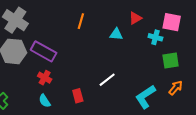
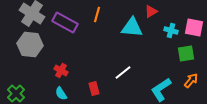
pink square: (172, 22) -> (194, 28), moved
cyan triangle: (116, 34) -> (132, 28), size x1.6
purple rectangle: (44, 51) -> (65, 22), moved

